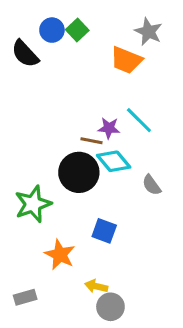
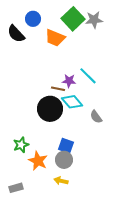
green square: (77, 30) -> (73, 19), moved, size x1.6
gray star: (148, 32) -> (94, 20), turned -30
orange trapezoid: (126, 60) -> (55, 38), moved
green star: (33, 204) -> (21, 145), moved, size x0.7
gray circle: (110, 307) -> (64, 160), moved

